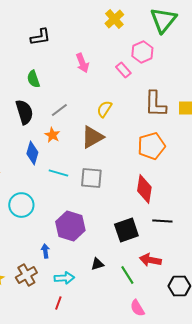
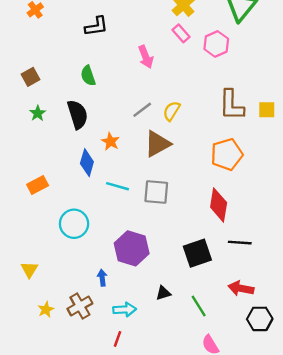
pink rectangle: (123, 70) -> (181, 33), moved
gray line: (59, 110) -> (142, 110), moved
red arrow: (150, 260) -> (241, 288), moved

